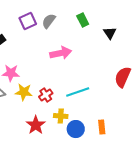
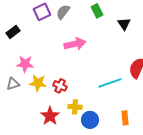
cyan line: (78, 92) -> (110, 83), moved
red cross: (46, 95) -> (60, 86), turned -32
orange rectangle: (102, 127) -> (125, 118), moved

